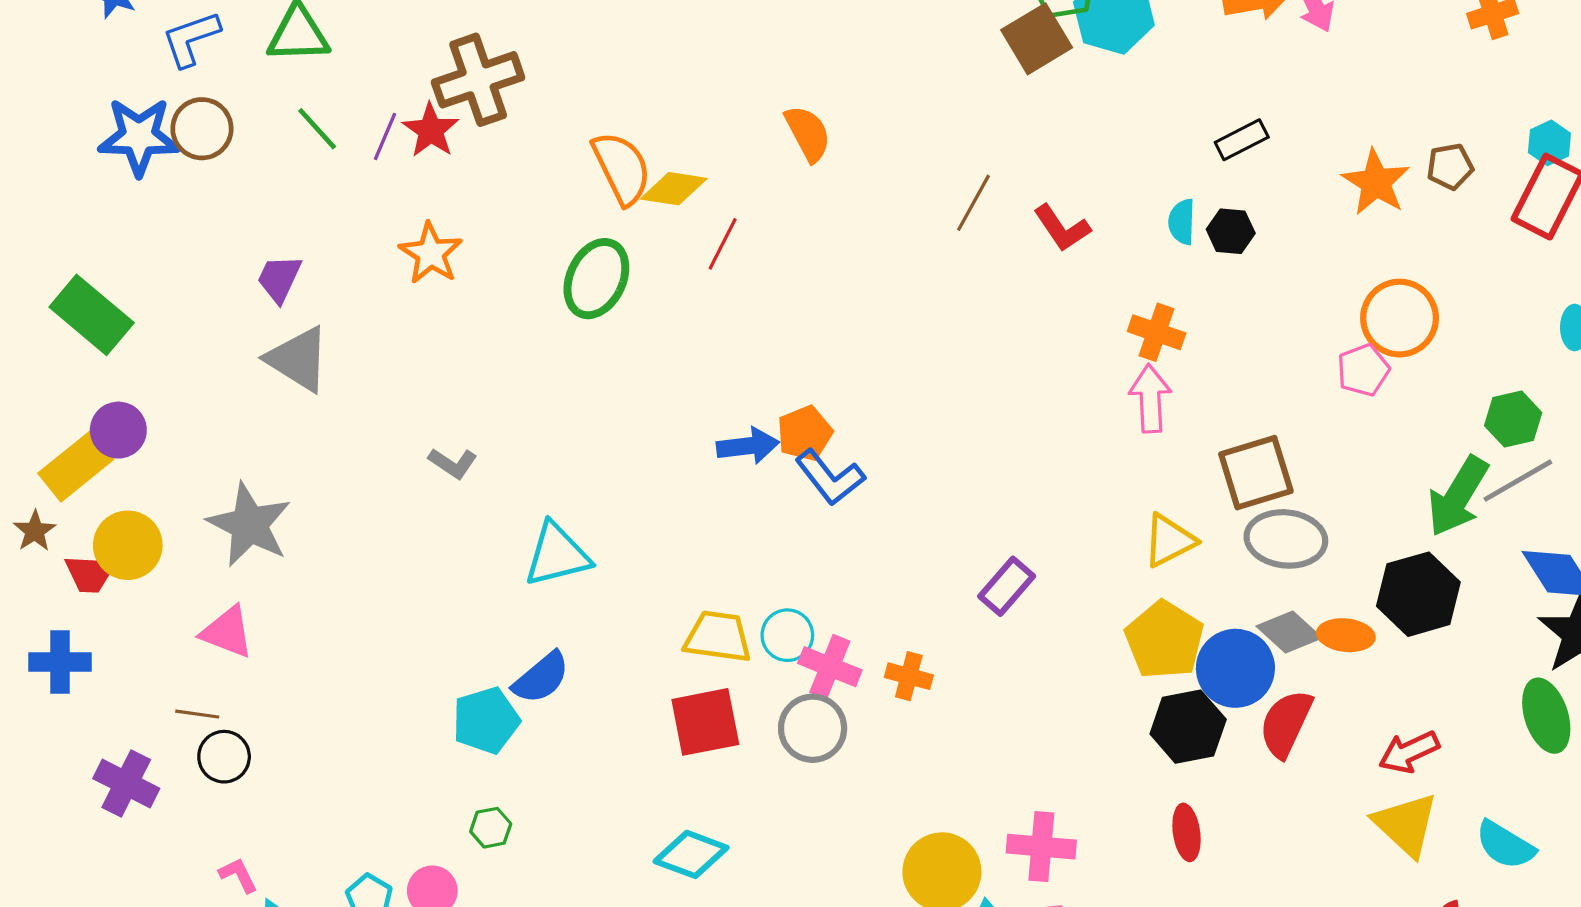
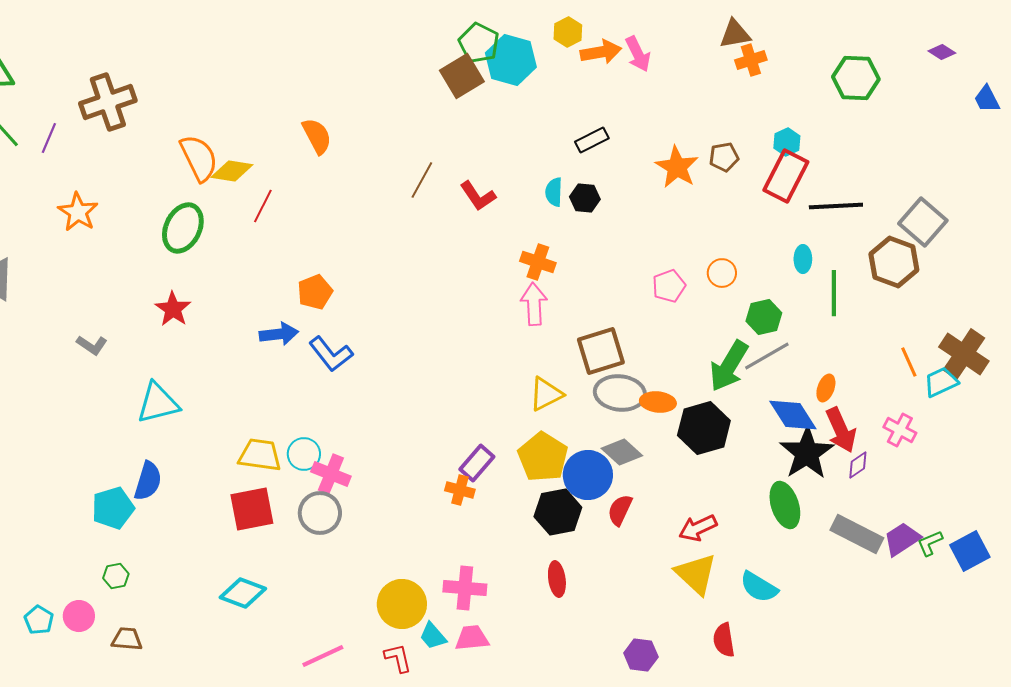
red star: (431, 130) -> (173, 309), moved
orange circle: (1400, 318) -> (722, 273), moved, size x0.6
orange pentagon: (805, 433) -> (315, 292), moved
purple rectangle: (1007, 586) -> (477, 463), moved
orange ellipse: (1346, 635) -> (658, 402), moved
orange cross: (909, 676) -> (460, 490), moved
blue semicircle: (541, 678) -> (148, 481), turned -33
red semicircle: (1286, 724) -> (620, 510), size x0.7

